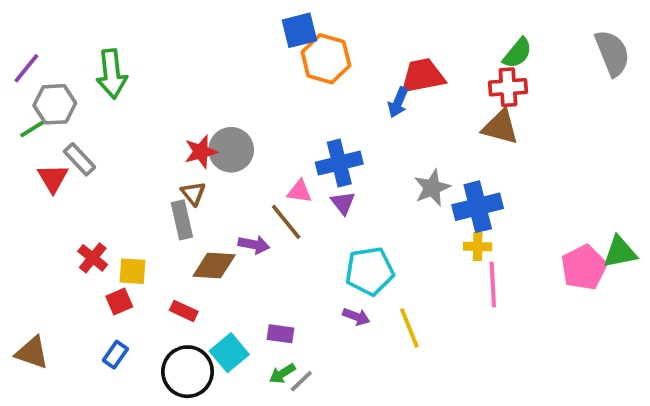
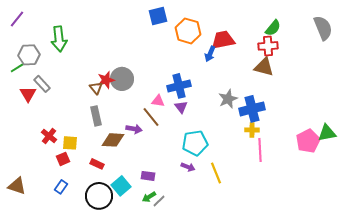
orange hexagon: (326, 59) -> (188, 31), moved
purple line: (26, 68) -> (17, 19), moved
brown triangle: (193, 193) -> (96, 88), moved

